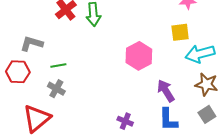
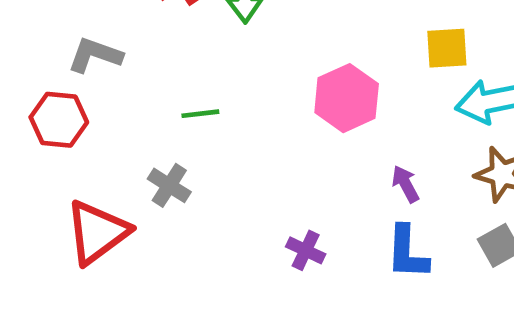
green line: (58, 65) -> (200, 114), moved
gray cross: (56, 89) -> (169, 185), moved
purple arrow: (166, 91) -> (406, 184), size x0.7

